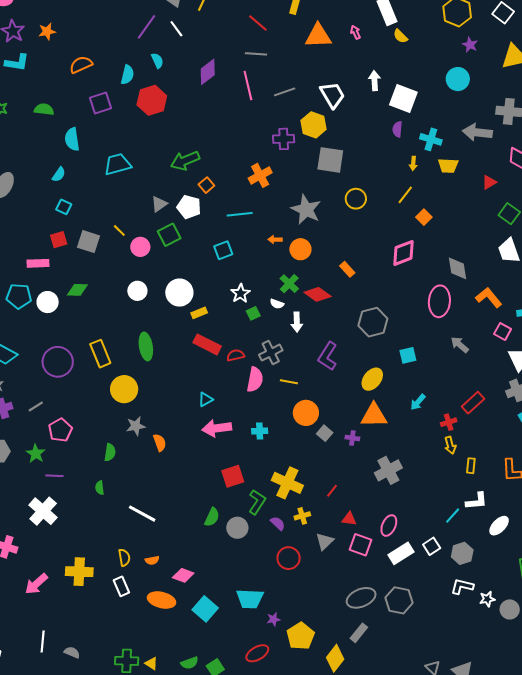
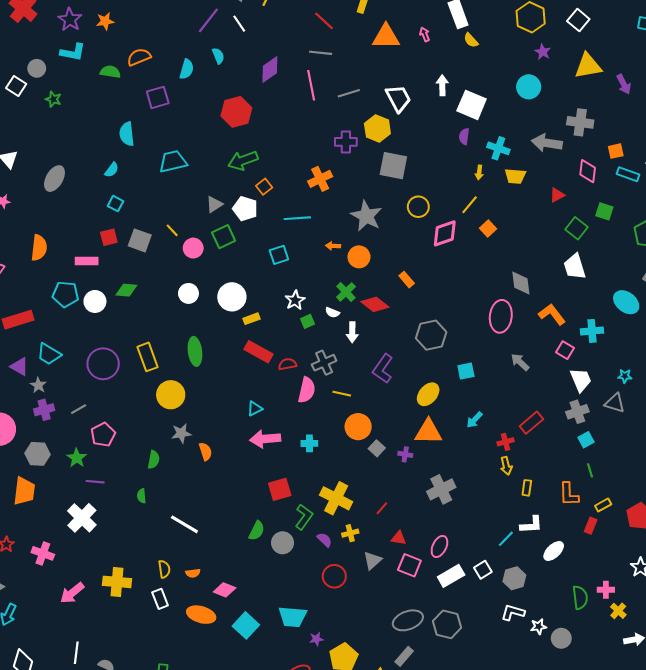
red hexagon: (152, 100) -> (236, 112), moved
green semicircle: (44, 109) -> (110, 72), moved
pink diamond: (403, 253) -> (445, 233), moved

